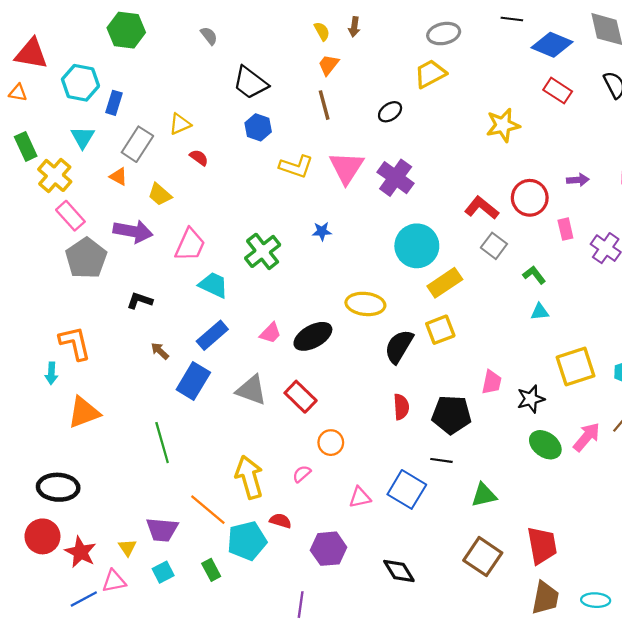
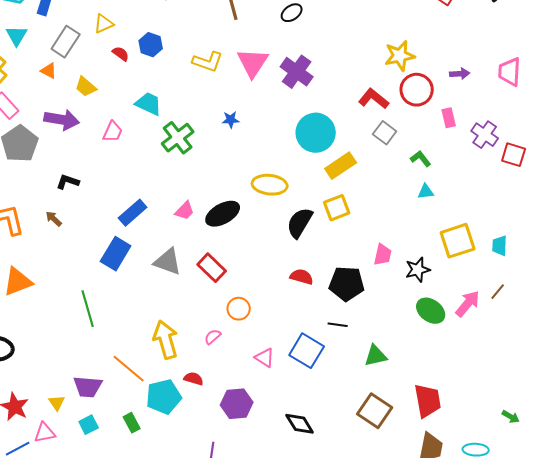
yellow star: (503, 125) -> (400, 56), moved
blue hexagon: (258, 127) -> (151, 45), moved
pink trapezoid: (190, 245) -> (113, 132), size x0.7
cyan trapezoid: (213, 285) -> (149, 104), moved
brown arrow: (160, 351) -> (54, 219), moved
red semicircle: (401, 407) -> (302, 277), turned -70
pink triangle: (360, 497) -> (265, 358), turned 45

